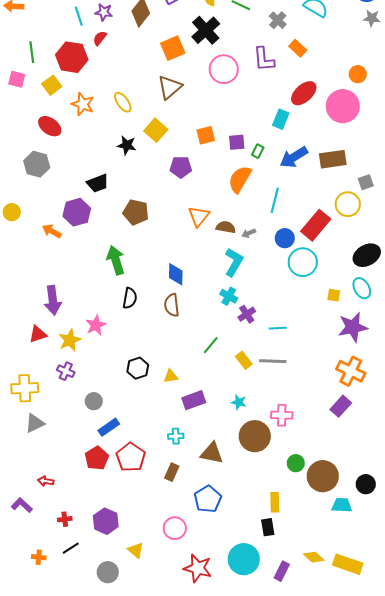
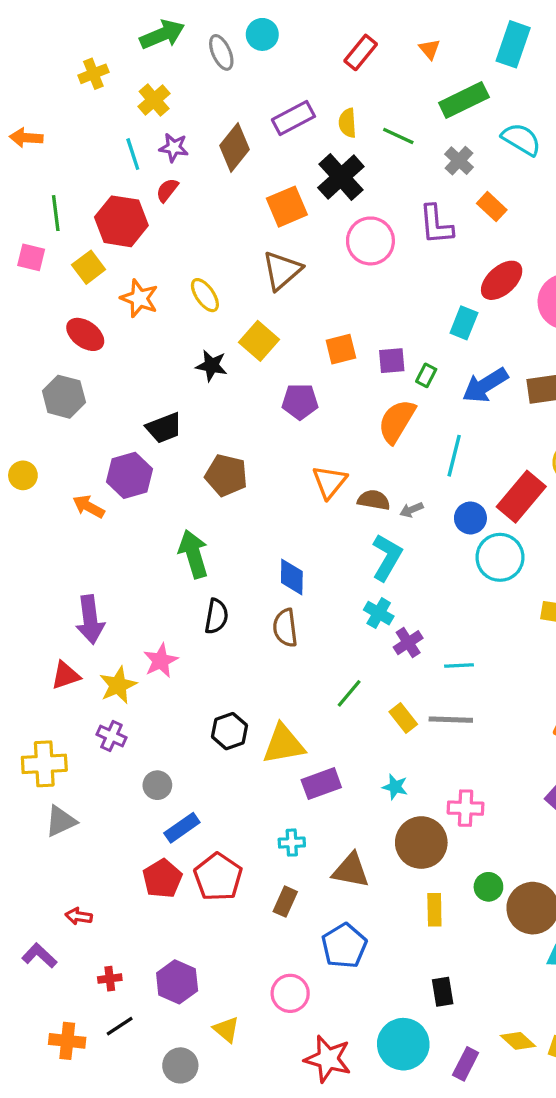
yellow triangle: (171, 376) -> (284, 744), size x1.8
yellow rectangle: (275, 502) -> (434, 910), moved
orange cross: (39, 557) -> (67, 1041), size x1.5

